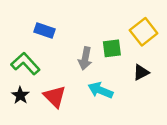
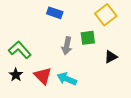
blue rectangle: (44, 31) -> (55, 13), moved
yellow square: (144, 32) -> (106, 15), moved
cyan arrow: (100, 90) -> (67, 79), moved

